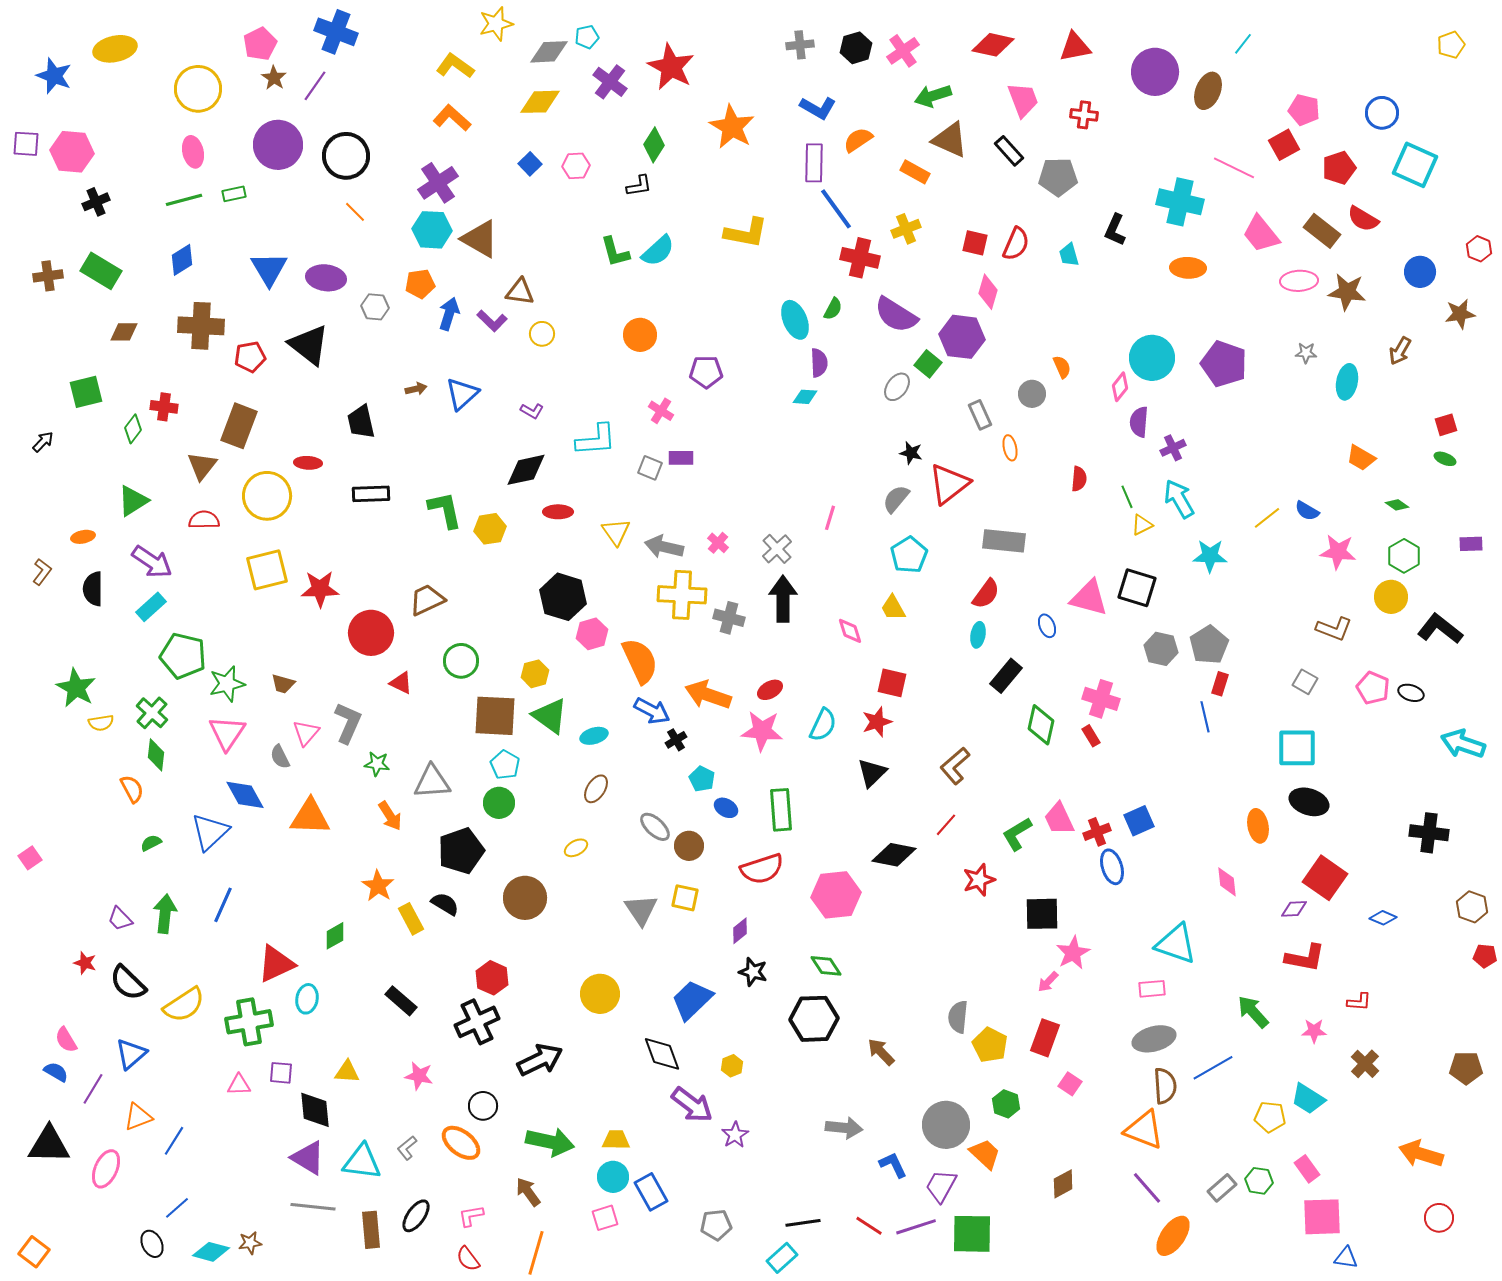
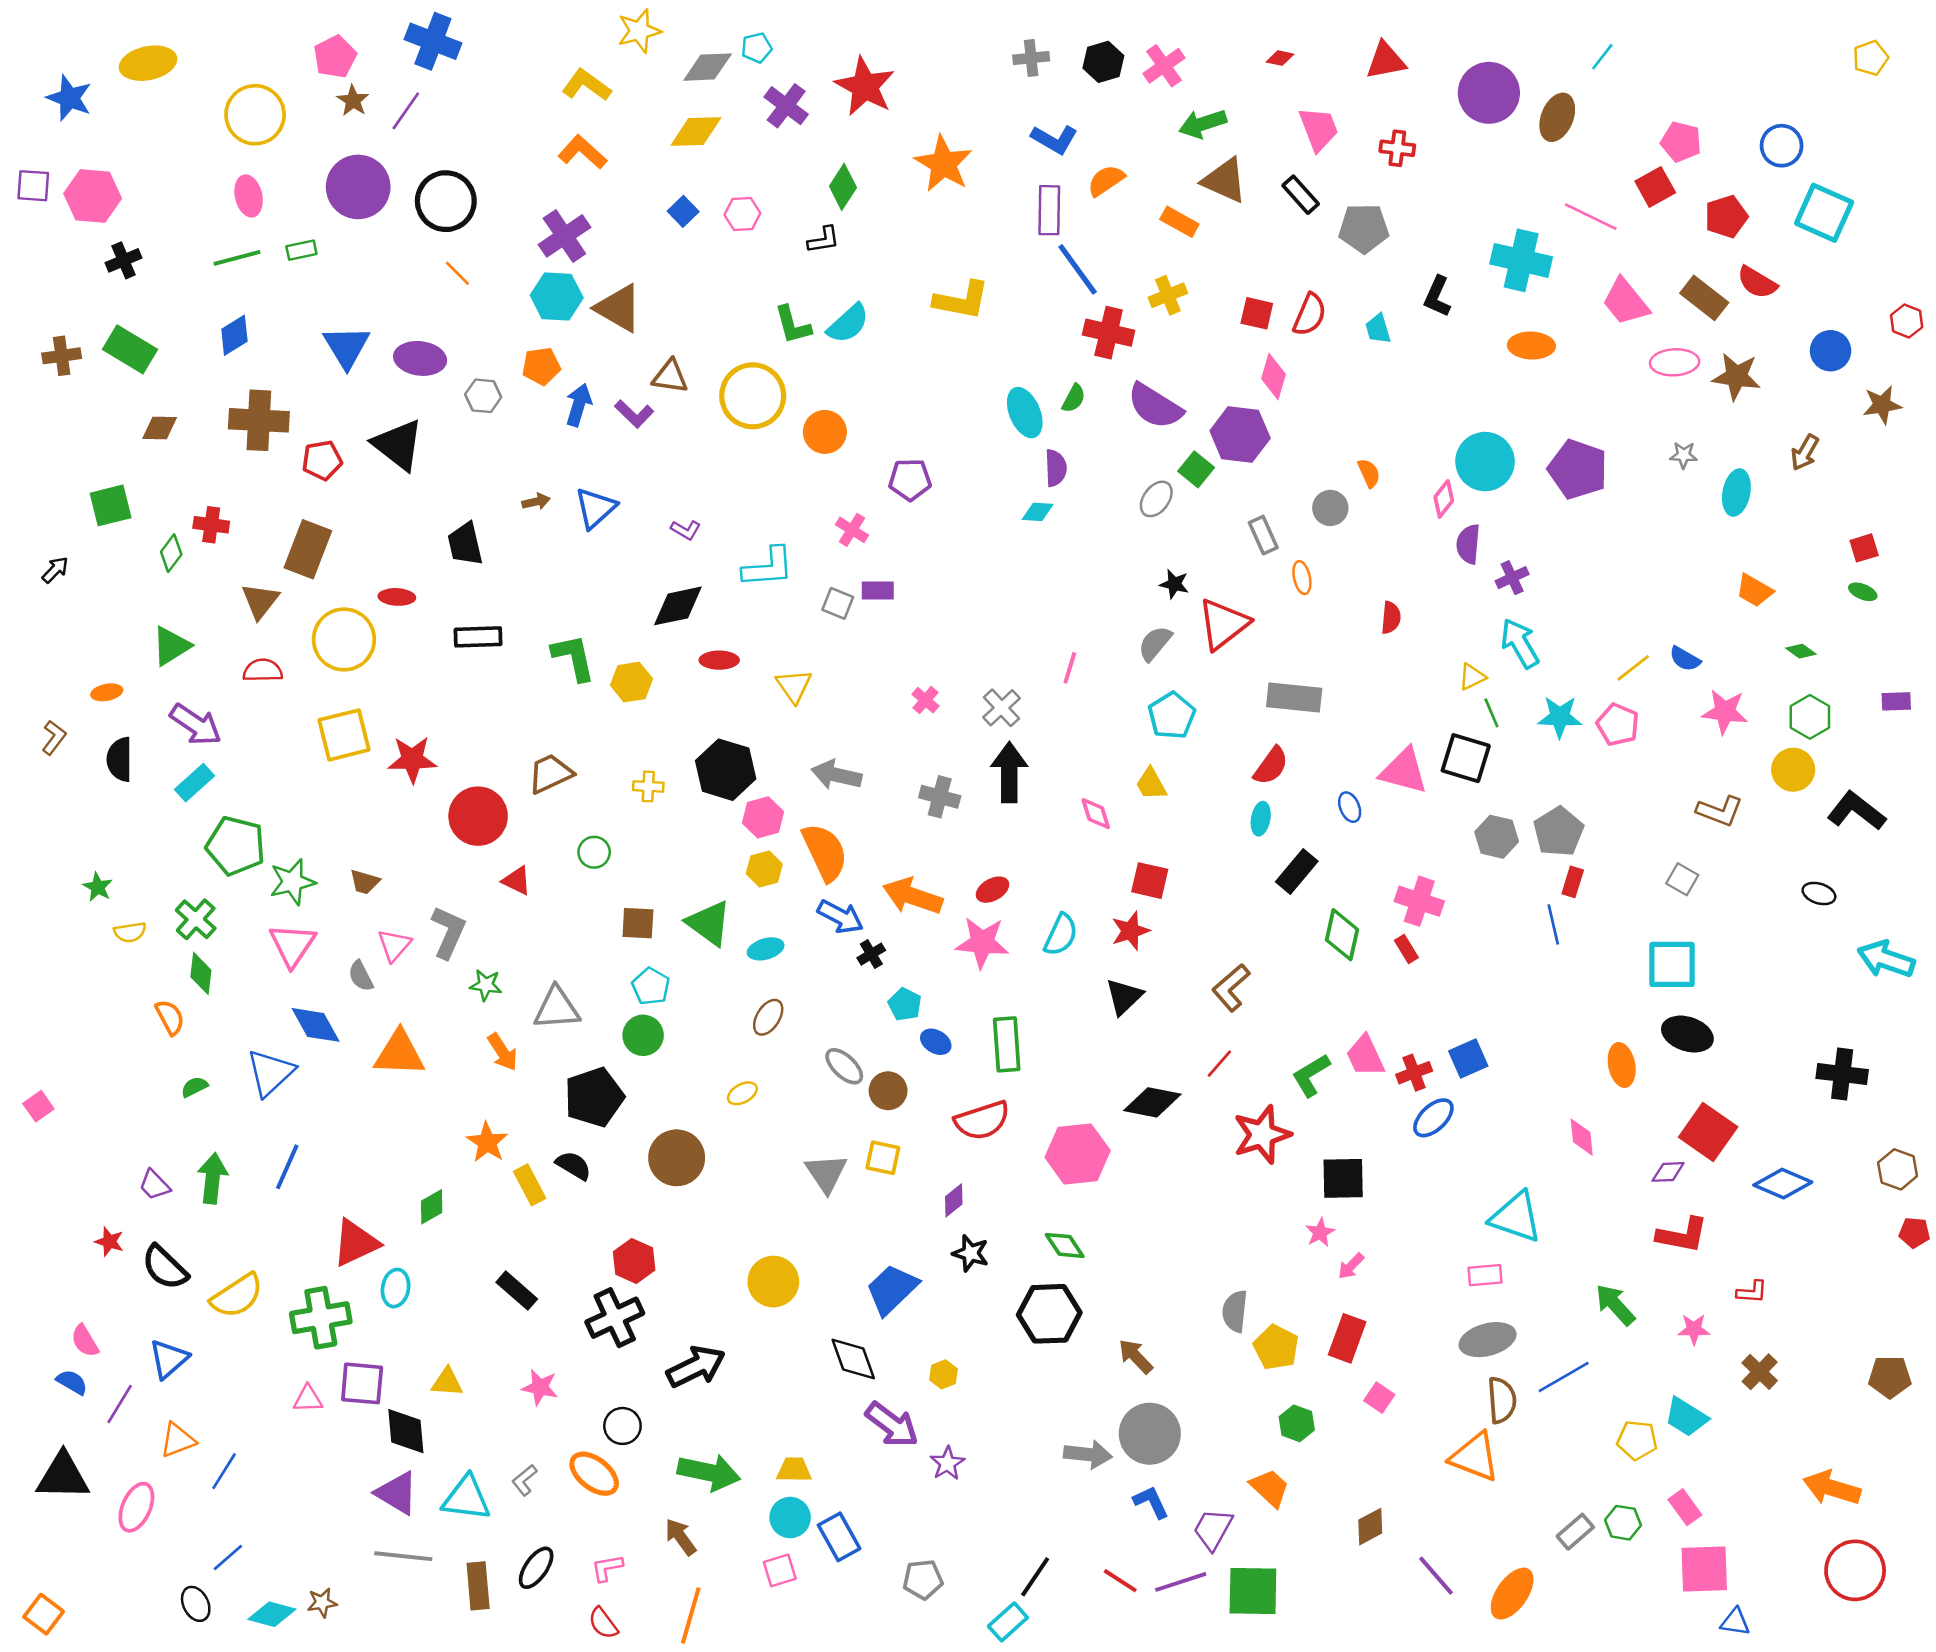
red diamond: (993, 45) -> (1280, 58), size x0.5
yellow circle: (542, 334) -> (753, 396), moved, size x2.0
green line: (1127, 497) -> (1491, 713), moved
gray arrow: (664, 547) -> (836, 775), moved
yellow cross: (682, 595) -> (648, 786), moved, size x0.5
green circle: (461, 661) -> (594, 852), size x0.7
yellow hexagon: (535, 674) -> (764, 869), moved
green star: (76, 688) -> (98, 887), size x0.6
pink pentagon: (1373, 688) -> (1618, 725), moved
brown square: (495, 716) -> (638, 923), size x0.6
blue ellipse: (1112, 867) -> (1433, 1118), turned 64
red star: (979, 880) -> (1262, 1135), size x1.4
blue diamond: (1383, 918) -> (1783, 1184), size x1.6
pink star: (1073, 953) -> (1320, 1233), moved, size x0.7
purple square: (281, 1073) -> (362, 1383), size x1.5
gray circle: (946, 1125) -> (1150, 1434), moved
purple line: (1147, 1188) -> (1436, 1576), moved
red circle: (1439, 1218) -> (1855, 1570), size x1.6
black line: (803, 1223) -> (1035, 1577), turned -48

